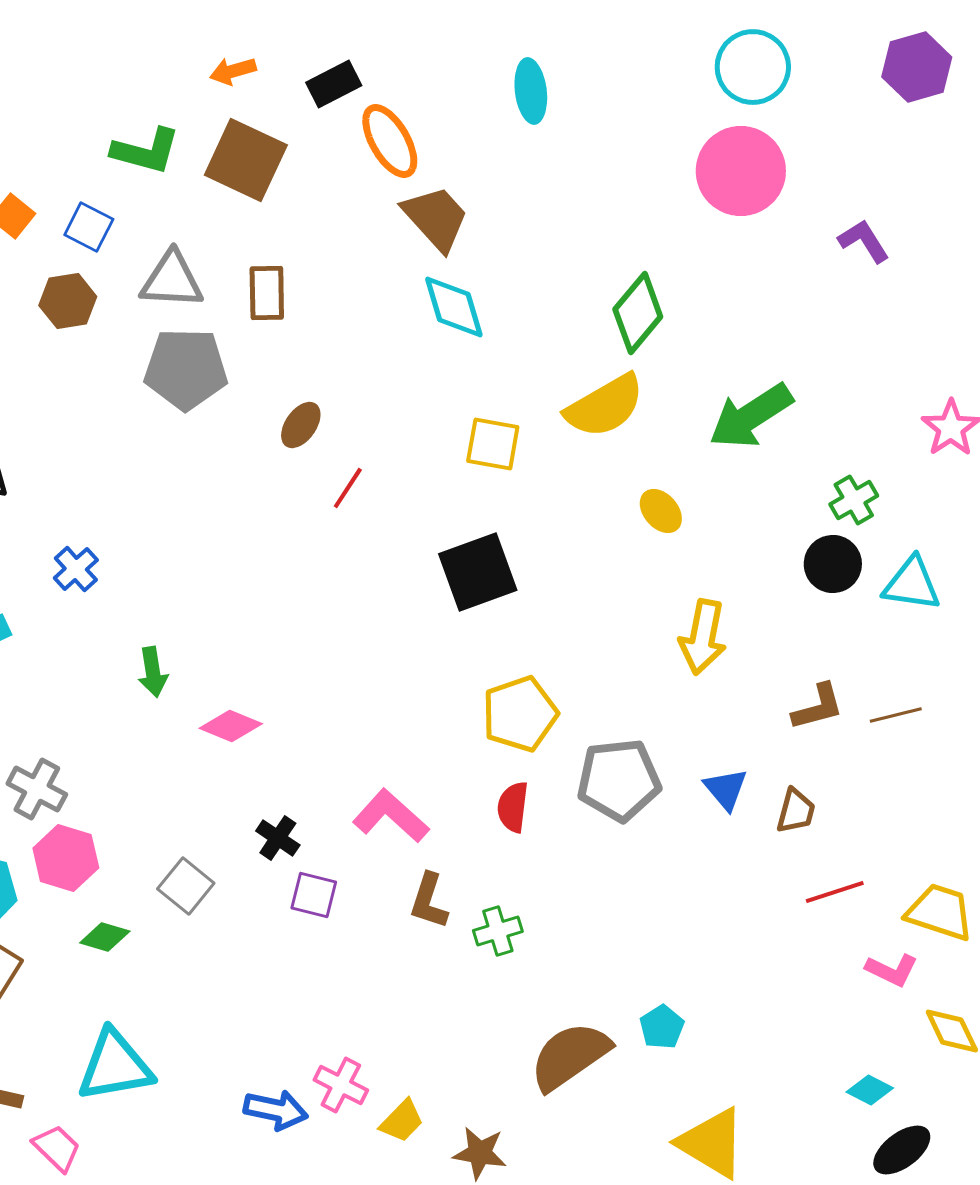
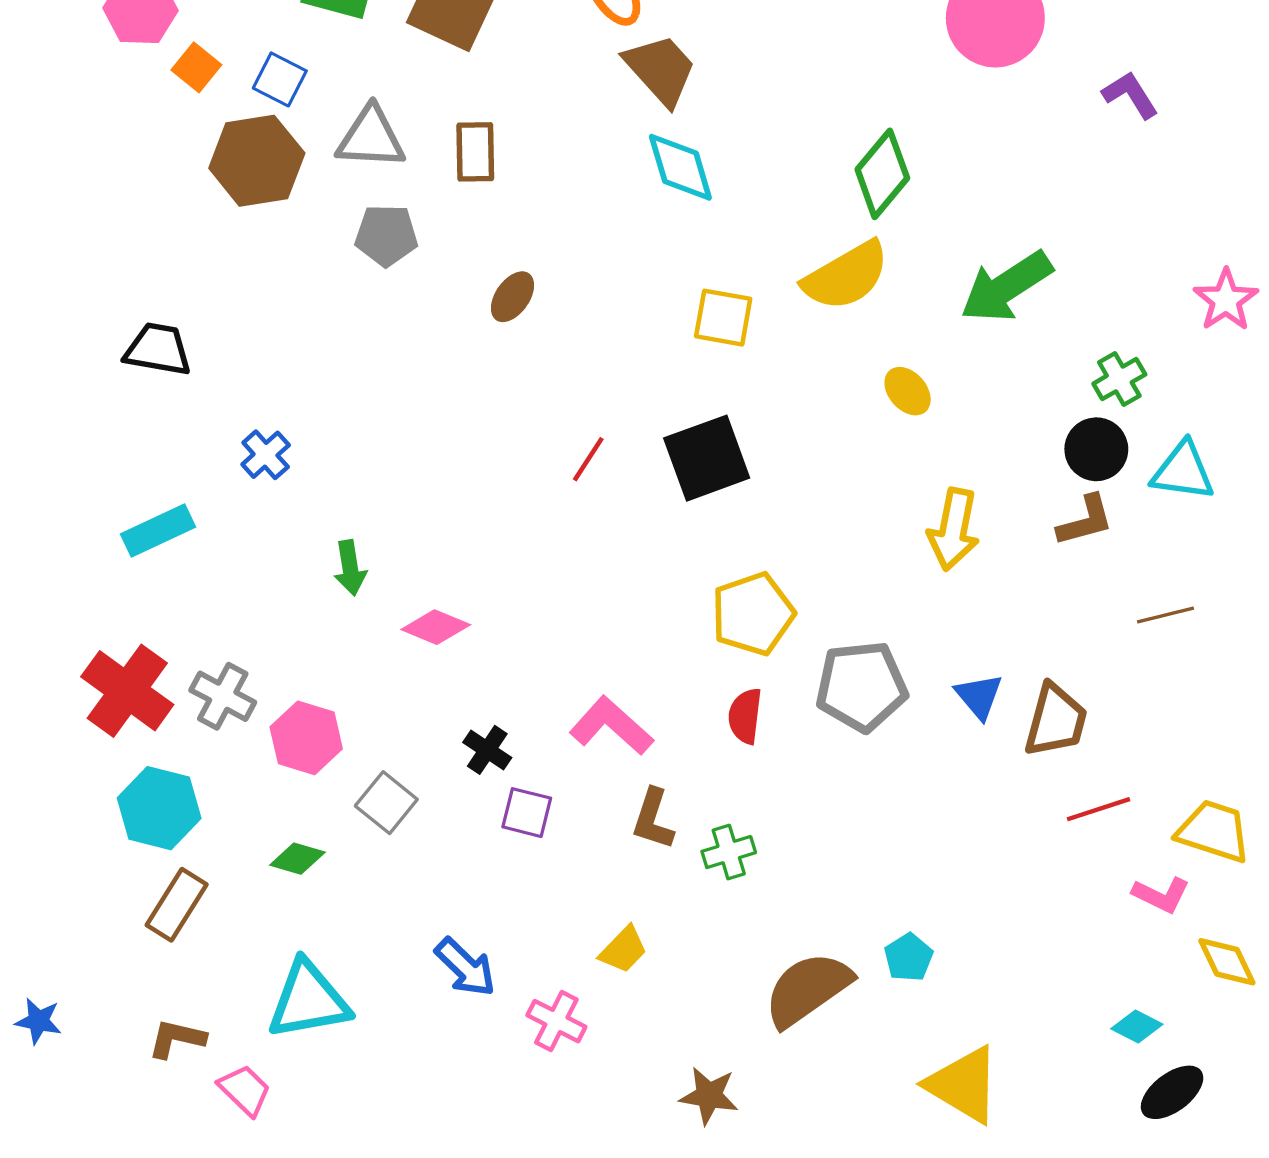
brown hexagon: (68, 301) -> (257, 161), size x1.5
gray pentagon: (186, 369) -> (386, 235), size x0.7
red line: (348, 488) -> (588, 459), moved
brown L-shape: (818, 707) -> (1085, 521), moved
brown trapezoid: (796, 811) -> (1056, 720), size x1.5
pink hexagon: (66, 858) -> (306, 738), moved
blue arrow: (276, 1110) -> (465, 967), moved, turned 32
yellow trapezoid: (402, 1121) -> (623, 950), moved

